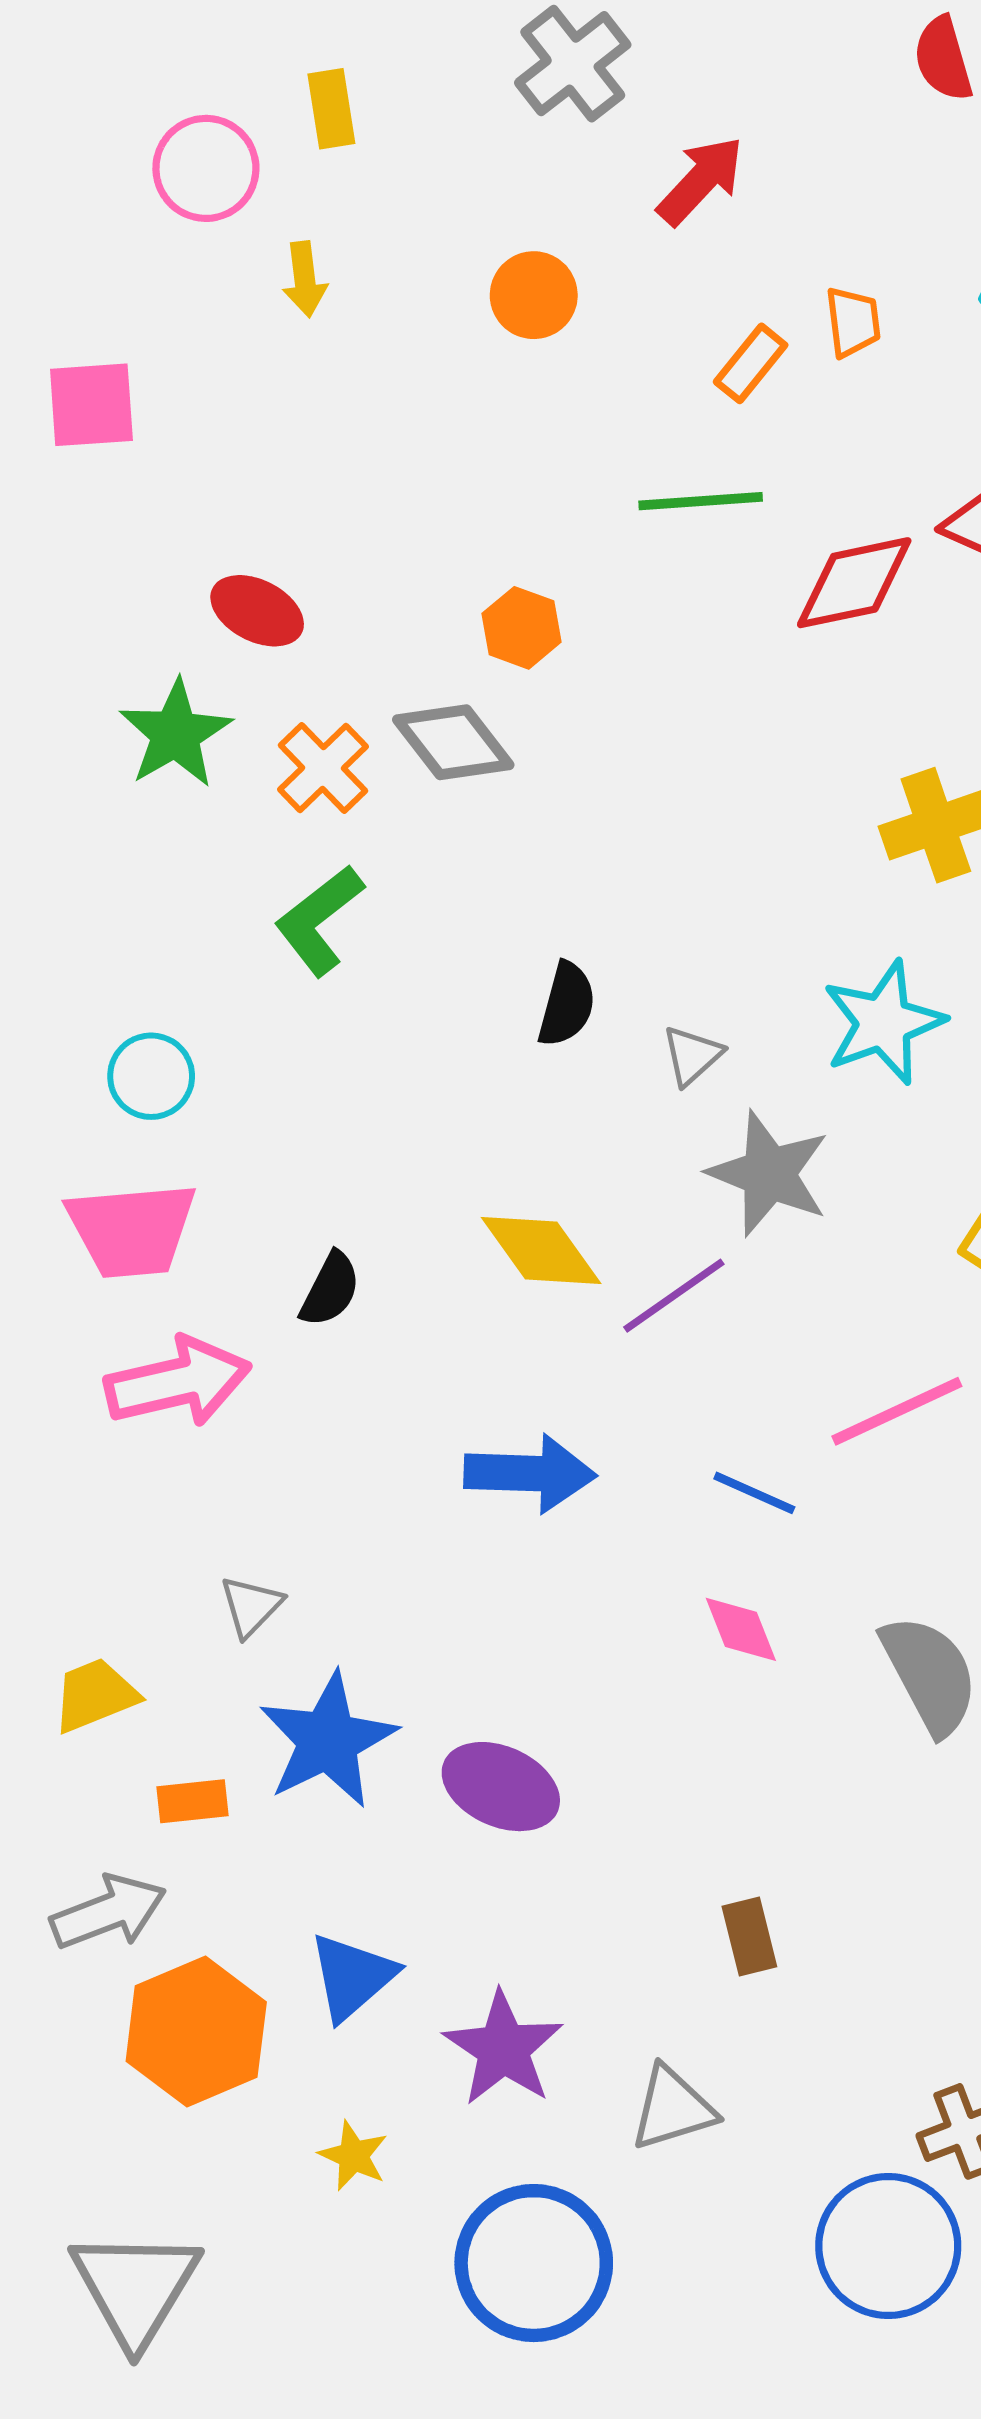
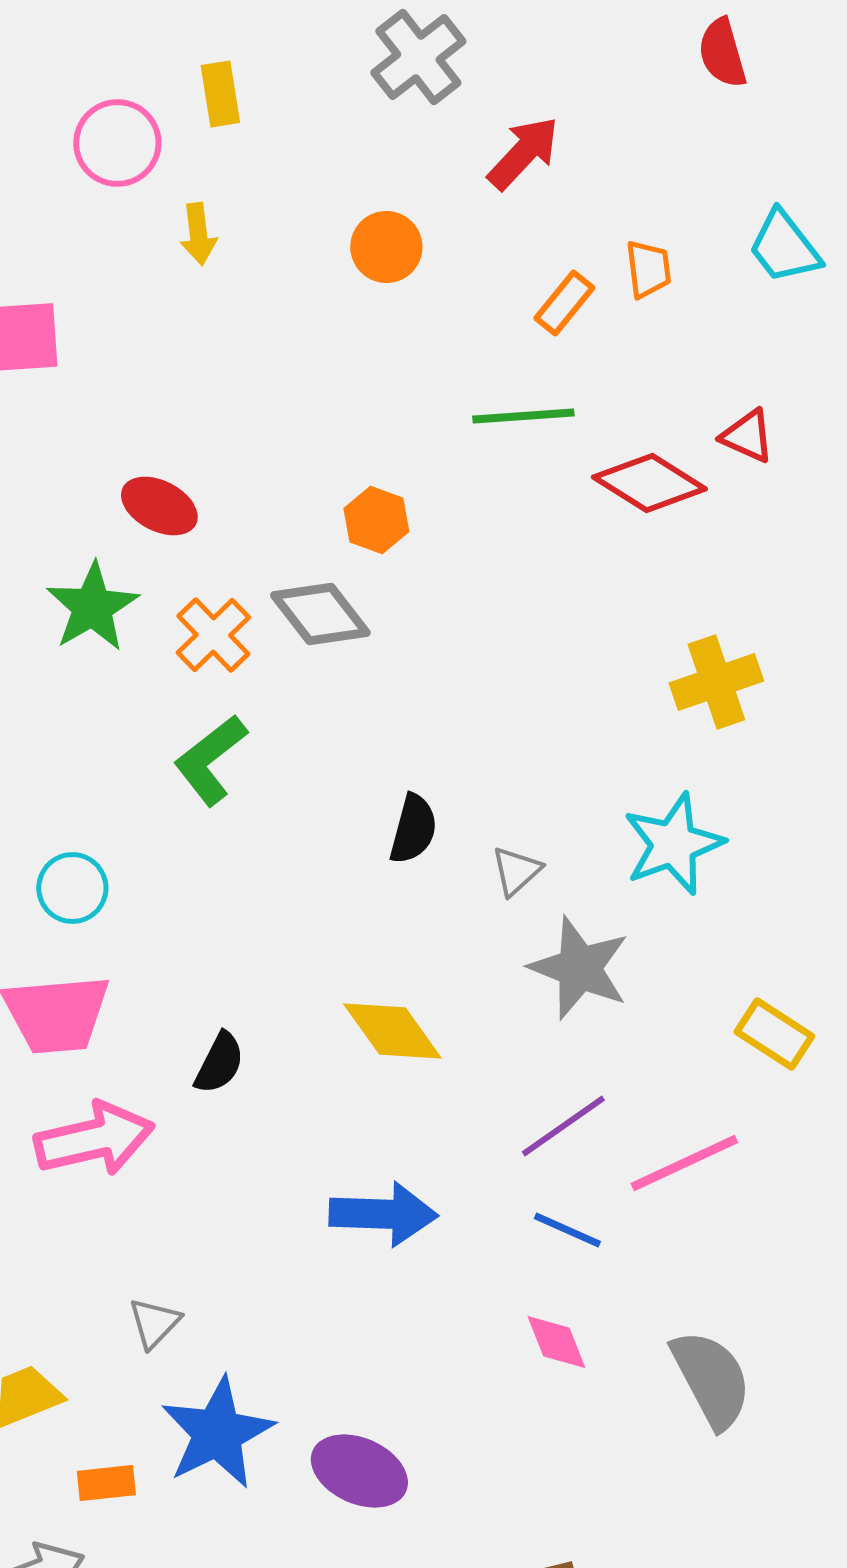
red diamond: (854, 583) -> (649, 483), turned 44
purple line: (674, 1296) -> (563, 1126), moved

